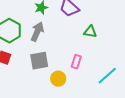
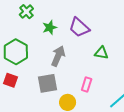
gray arrow: (37, 32) -> (58, 56), moved

